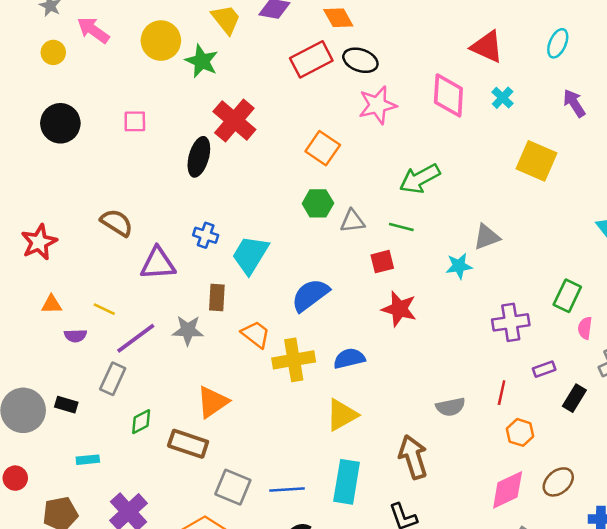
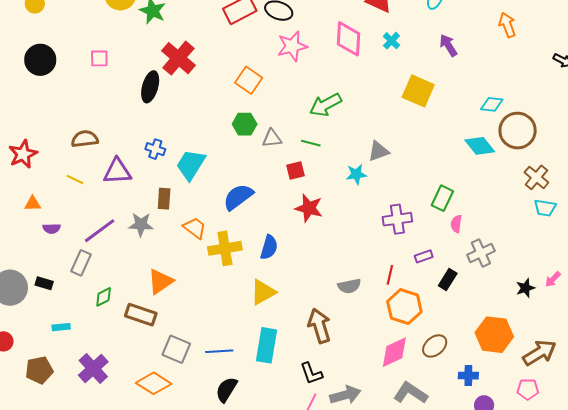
brown semicircle: (117, 223) -> (85, 139), turned -40
yellow line: (104, 309) -> (75, 179), moved
blue semicircle: (349, 358) -> (269, 247), turned 120
orange hexagon: (520, 432) -> (404, 307), size x1.6

